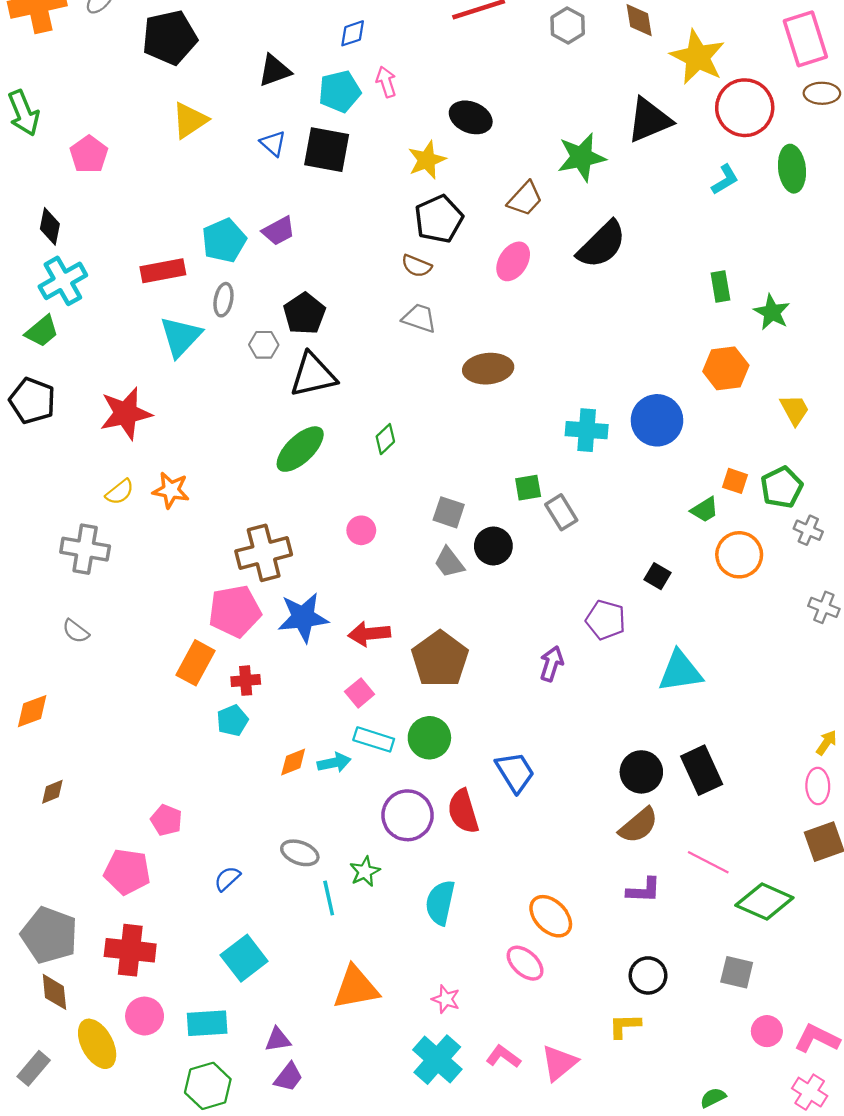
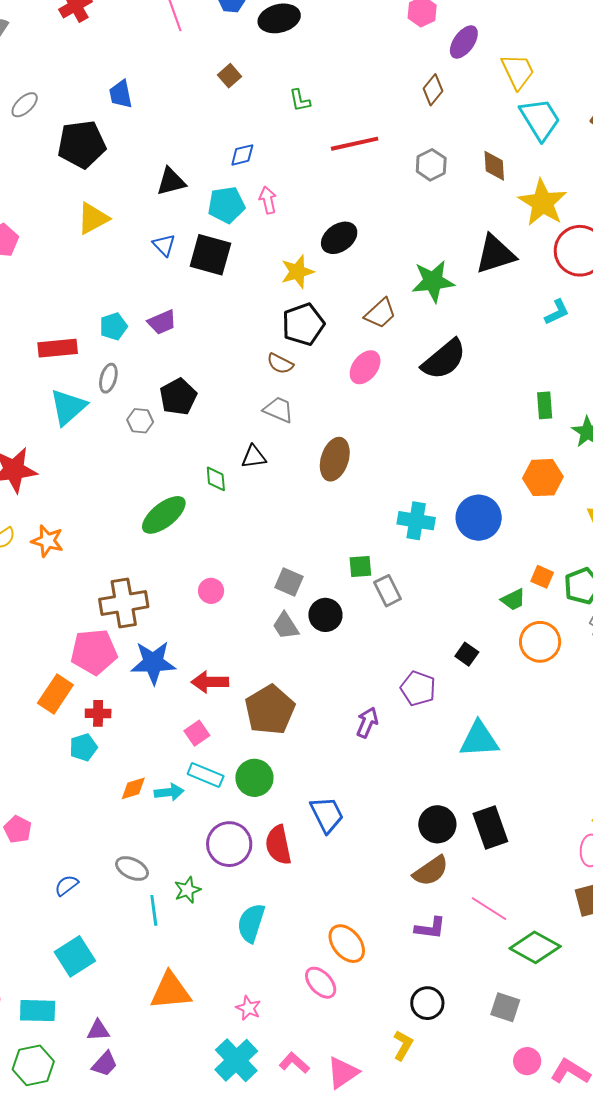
black ellipse: (471, 117) -> (339, 238), turned -63
cyan pentagon: (224, 241) -> (113, 326), size x0.7
brown ellipse: (488, 369) -> (335, 459), turned -72
black triangle: (313, 375) -> (254, 457), moved, size x0.6
green diamond: (385, 439) -> (216, 479), moved, turned -56
yellow L-shape: (625, 1026) -> (403, 1045), turned 116

